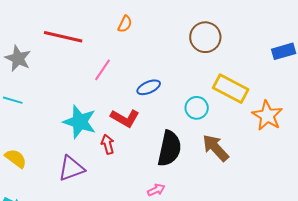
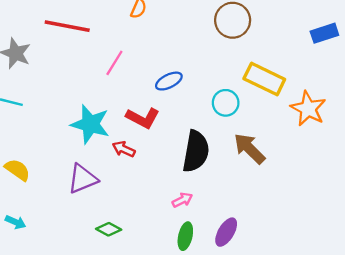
red arrow: (108, 144) -> (124, 149), turned -48

